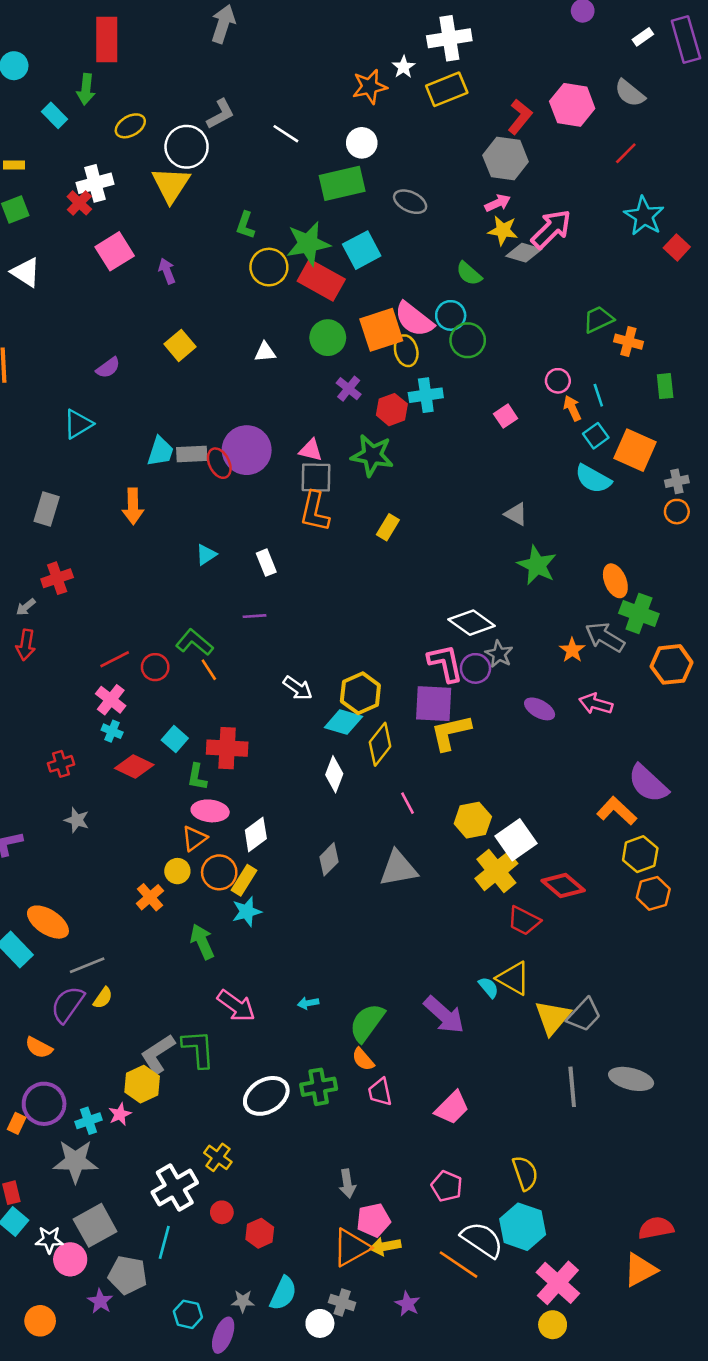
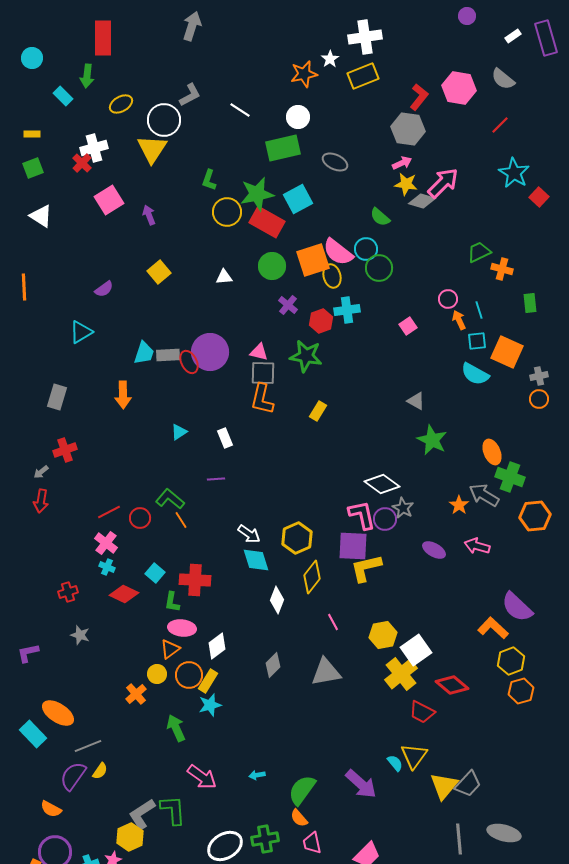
cyan square: (596, 436) -> (477, 341), turned 30
cyan diamond: (343, 722) -> (256, 560), moved, turned 56
yellow triangle: (513, 978) -> (414, 756), turned 36

